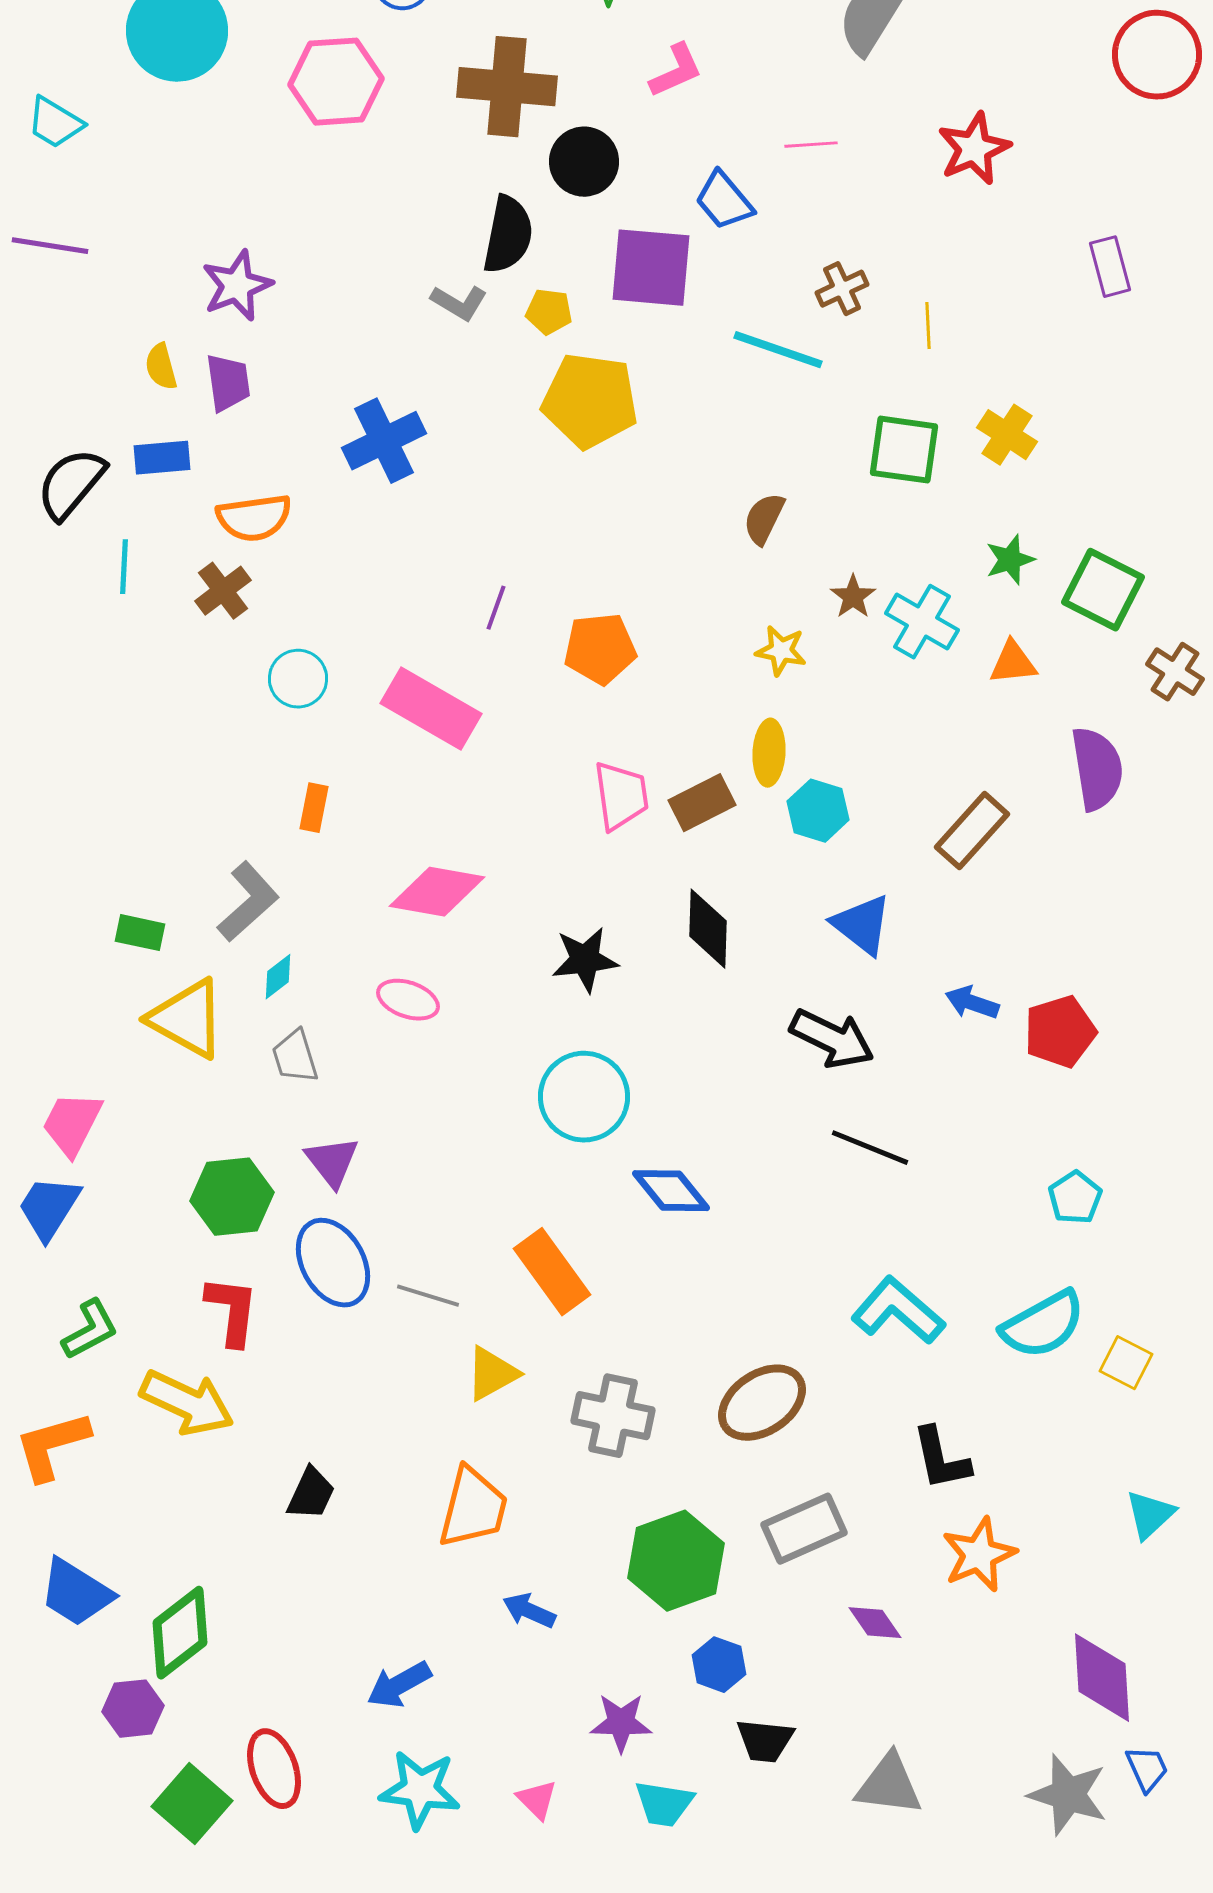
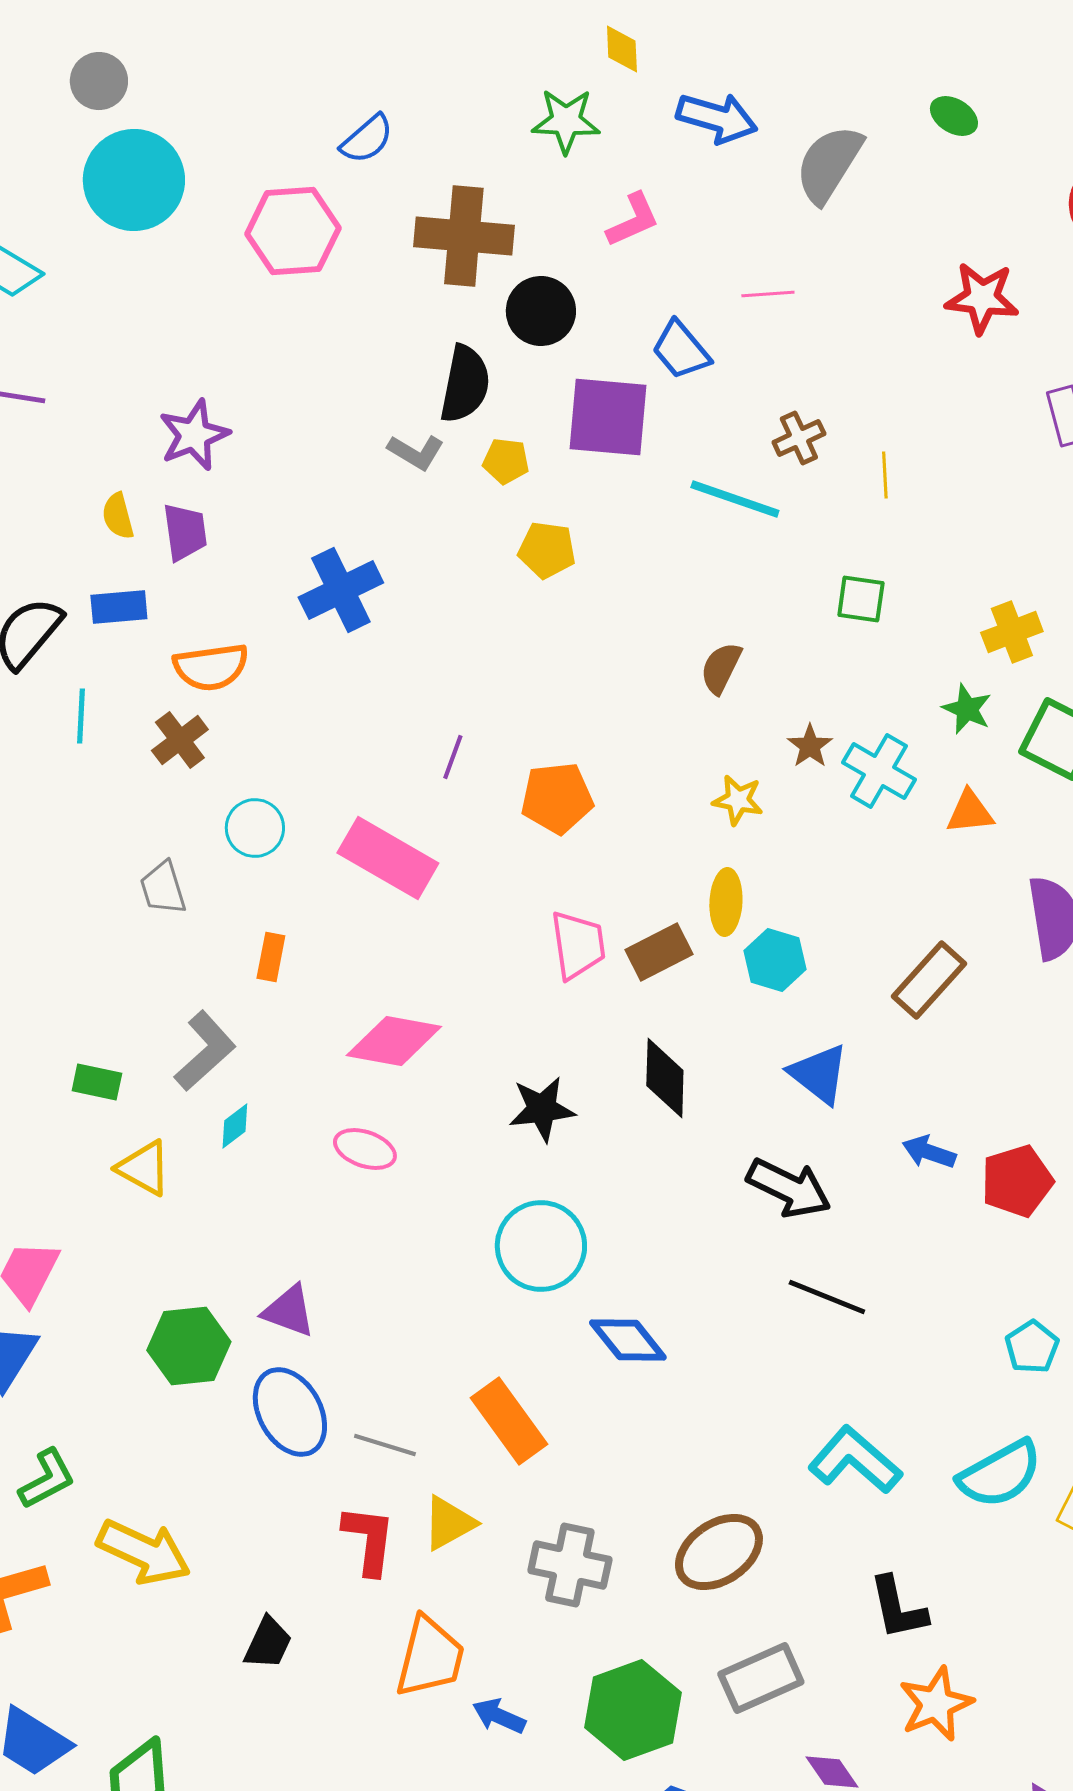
red star: (974, 149) -> (982, 298), moved, turned 30
yellow pentagon: (590, 401) -> (547, 550), size x0.6
yellow cross: (1007, 435) -> (1012, 632), moved, turned 36
green square: (904, 450) -> (861, 599), size x0.7
green star: (1010, 560) -> (967, 709), turned -30
yellow triangle: (187, 1019) -> (144, 1168), size x0.7
gray trapezoid: (295, 1057) -> (163, 888), moved
purple triangle: (332, 1162) -> (289, 1311), turned -32
red L-shape: (232, 1311) -> (369, 1540), moved
blue arrow: (529, 1611) -> (499, 1716), moved

